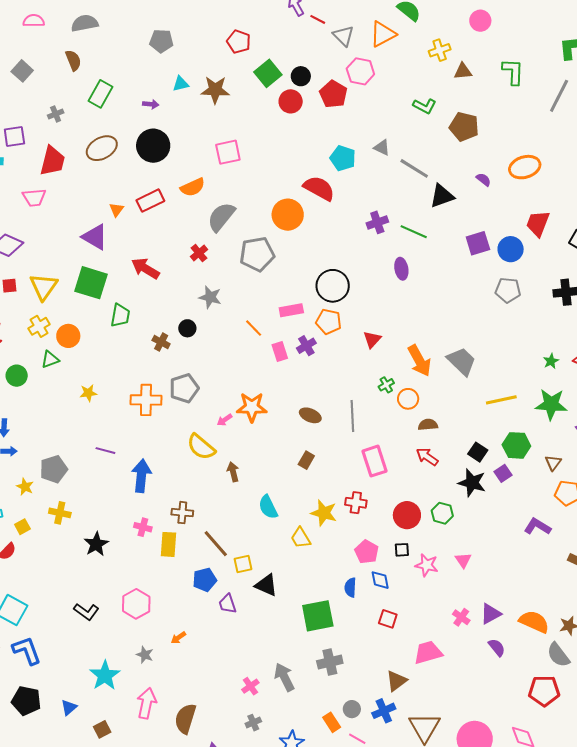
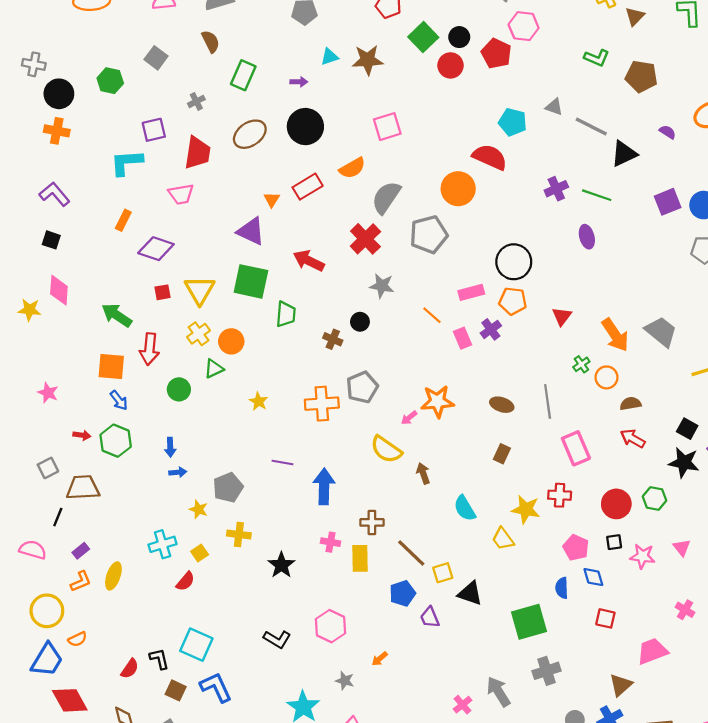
brown triangle: (463, 71) -> (635, 16), turned -36
red cross: (199, 253) -> (365, 239), size x1.6
yellow star: (88, 393) -> (259, 401), turned -30

